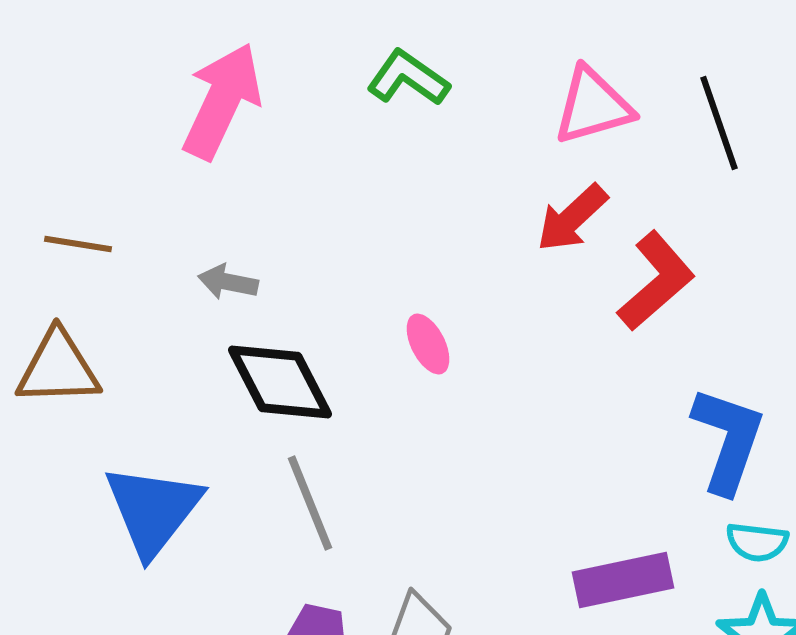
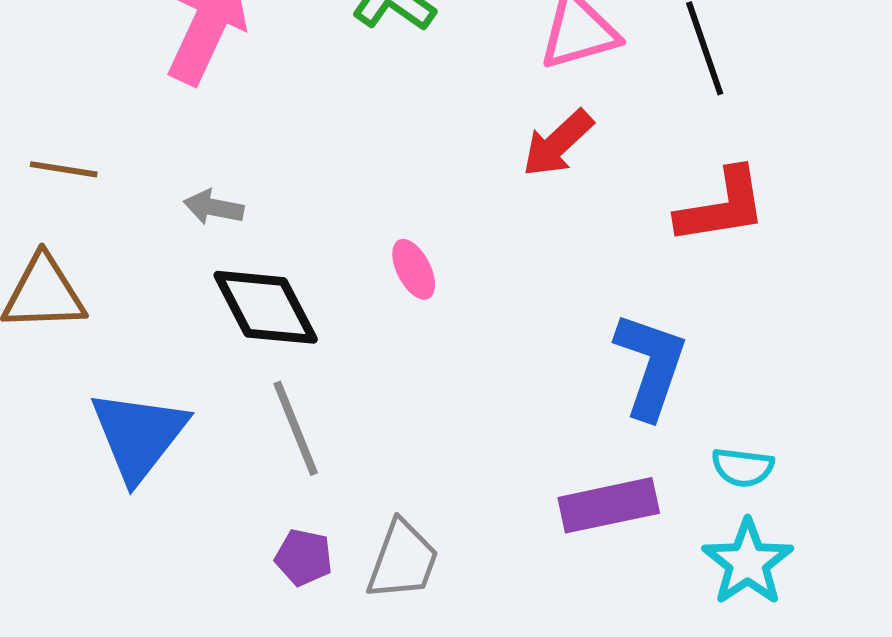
red L-shape: (656, 281) -> (722, 206), moved, turned 32
blue L-shape: (728, 440) -> (651, 365), moved

